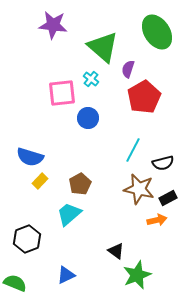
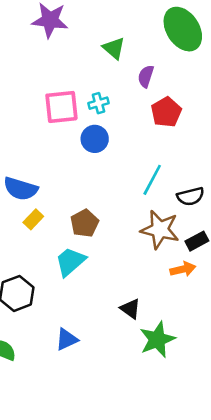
green triangle: (103, 47) -> (114, 48), size x0.6
cyan cross: (91, 79) -> (99, 103), moved, turned 35
red pentagon: (144, 97) -> (166, 112), size x0.7

